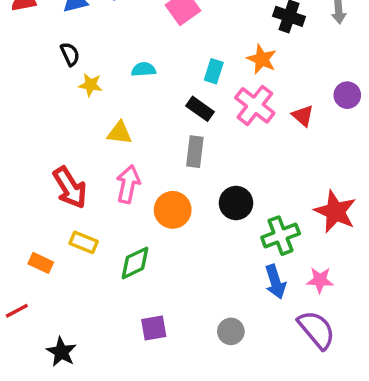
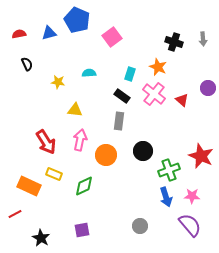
black semicircle: (70, 54) -> (27, 64), moved
orange rectangle: (41, 263) -> (29, 186), size x1.6
purple square: (154, 328) -> (82, 230), moved

